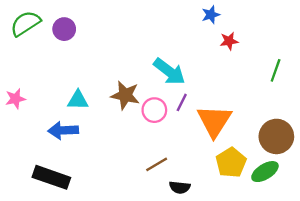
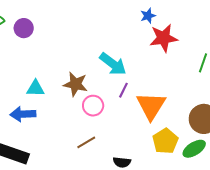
red star: (229, 41) -> (163, 38), size x1.8
pink circle: (154, 110) -> (93, 106), moved
brown line: (157, 164) -> (86, 142), moved

